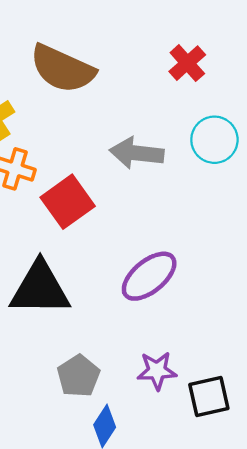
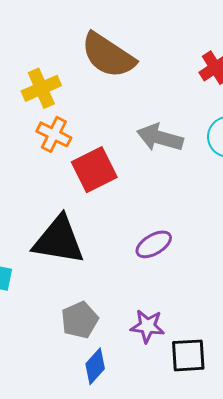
purple ellipse: (149, 276) -> (154, 244), size x0.7

